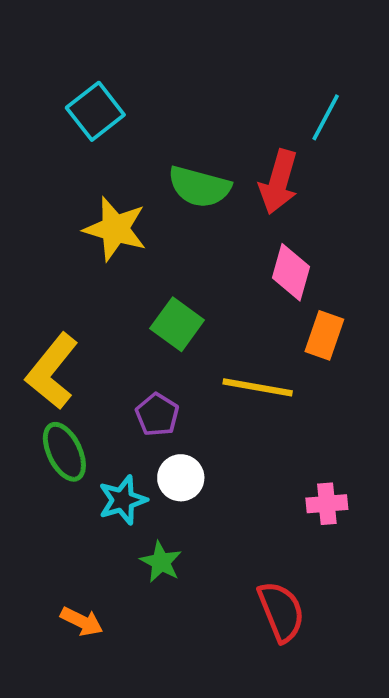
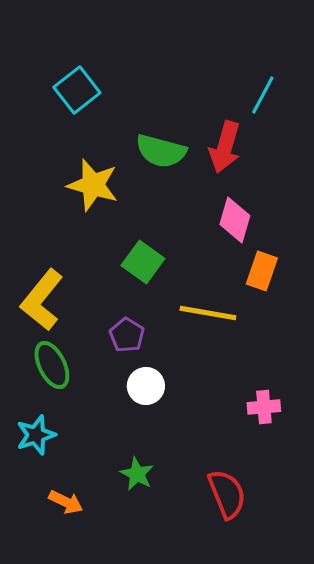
cyan star: (123, 500) -> (36, 435), moved
green star: (161, 562) -> (137, 474), moved

